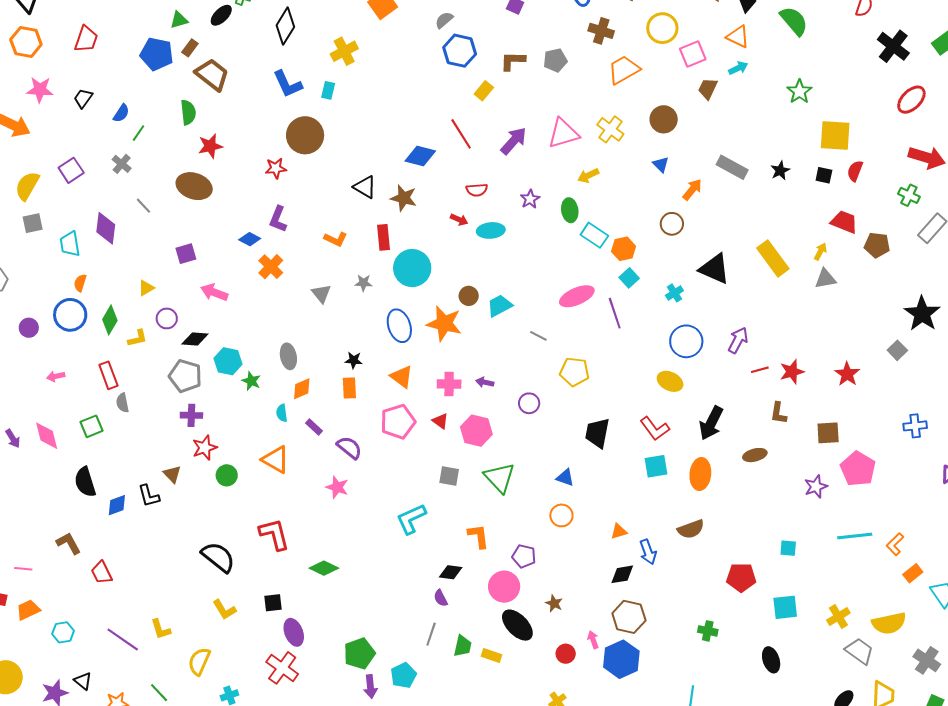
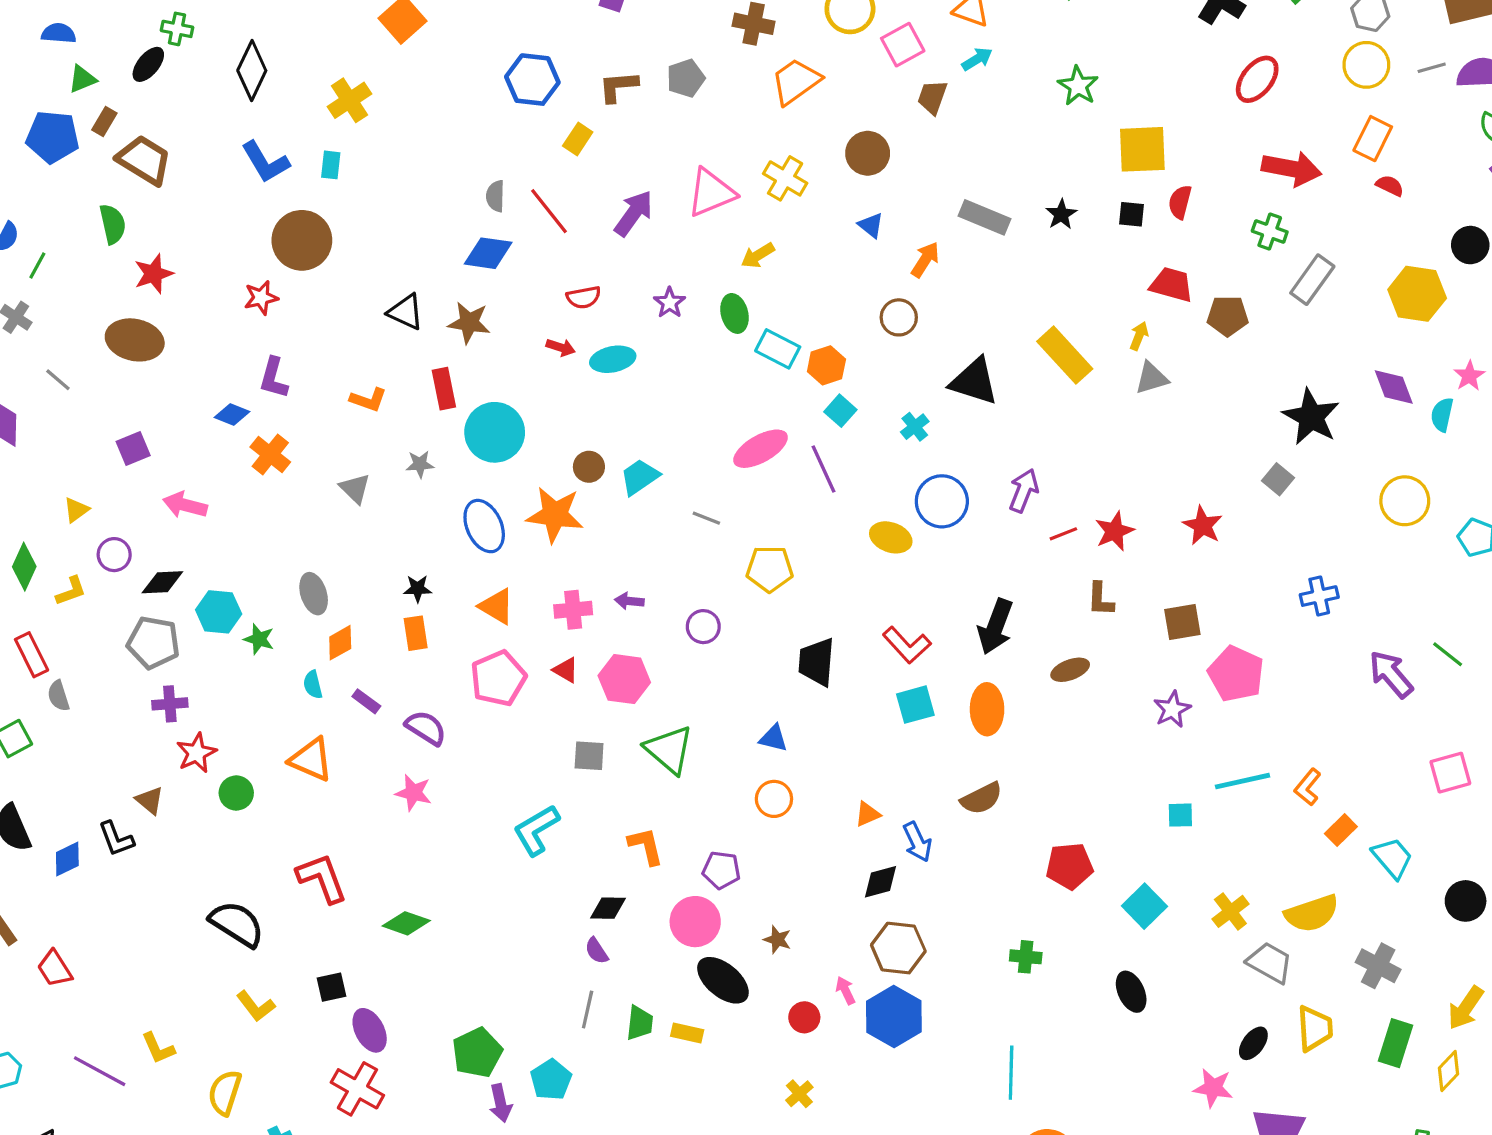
gray semicircle: (444, 20) -> (495, 196), moved, turned -42
yellow ellipse: (670, 381) -> (891, 537), moved
cyan square: (788, 548) -> (1180, 815), moved
cyan square: (785, 607) -> (1144, 906), turned -32

